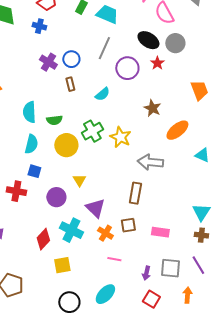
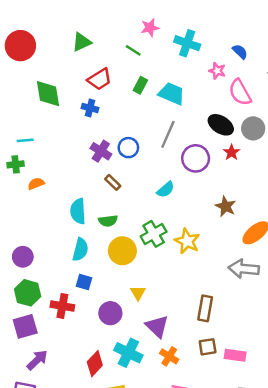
brown rectangle: (70, 84) -> (113, 182), moved, turned -32
gray arrow: (150, 162) -> (244, 269), moved
brown square: (128, 225) -> (208, 347), moved

